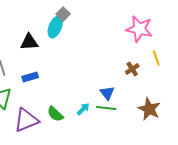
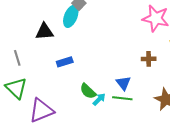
brown cross: (132, 69) -> (149, 59), turned 32
blue rectangle: (30, 77) -> (65, 62), moved
green semicircle: (55, 114) -> (88, 91), moved

